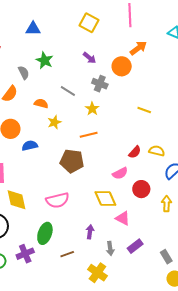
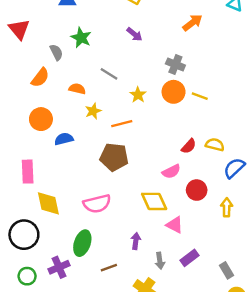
orange circle: (122, 66) -> (174, 92), moved
gray cross: (100, 84) -> (175, 64), moved
orange line: (89, 135) -> (122, 124), moved

